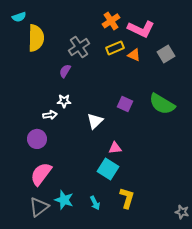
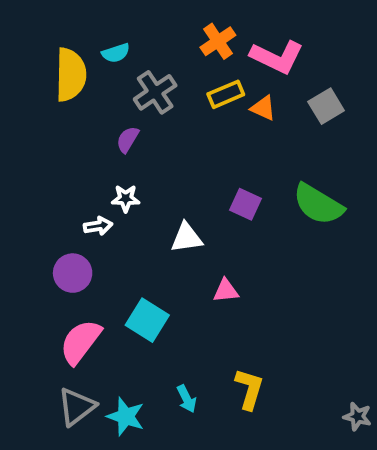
cyan semicircle: (19, 17) -> (116, 53), moved
white triangle: (95, 121) -> (187, 238), turned 36
cyan square: (108, 169) -> (147, 320), moved
cyan star: (64, 200) -> (126, 416), moved

